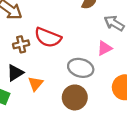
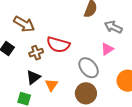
gray ellipse: (81, 68) -> (89, 68), turned 40

